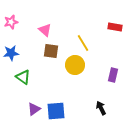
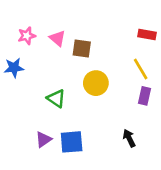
pink star: (11, 22) -> (27, 36), moved
yellow line: (83, 43) -> (141, 69), moved
brown square: (51, 51) -> (82, 49), moved
green triangle: (23, 77) -> (56, 98), moved

